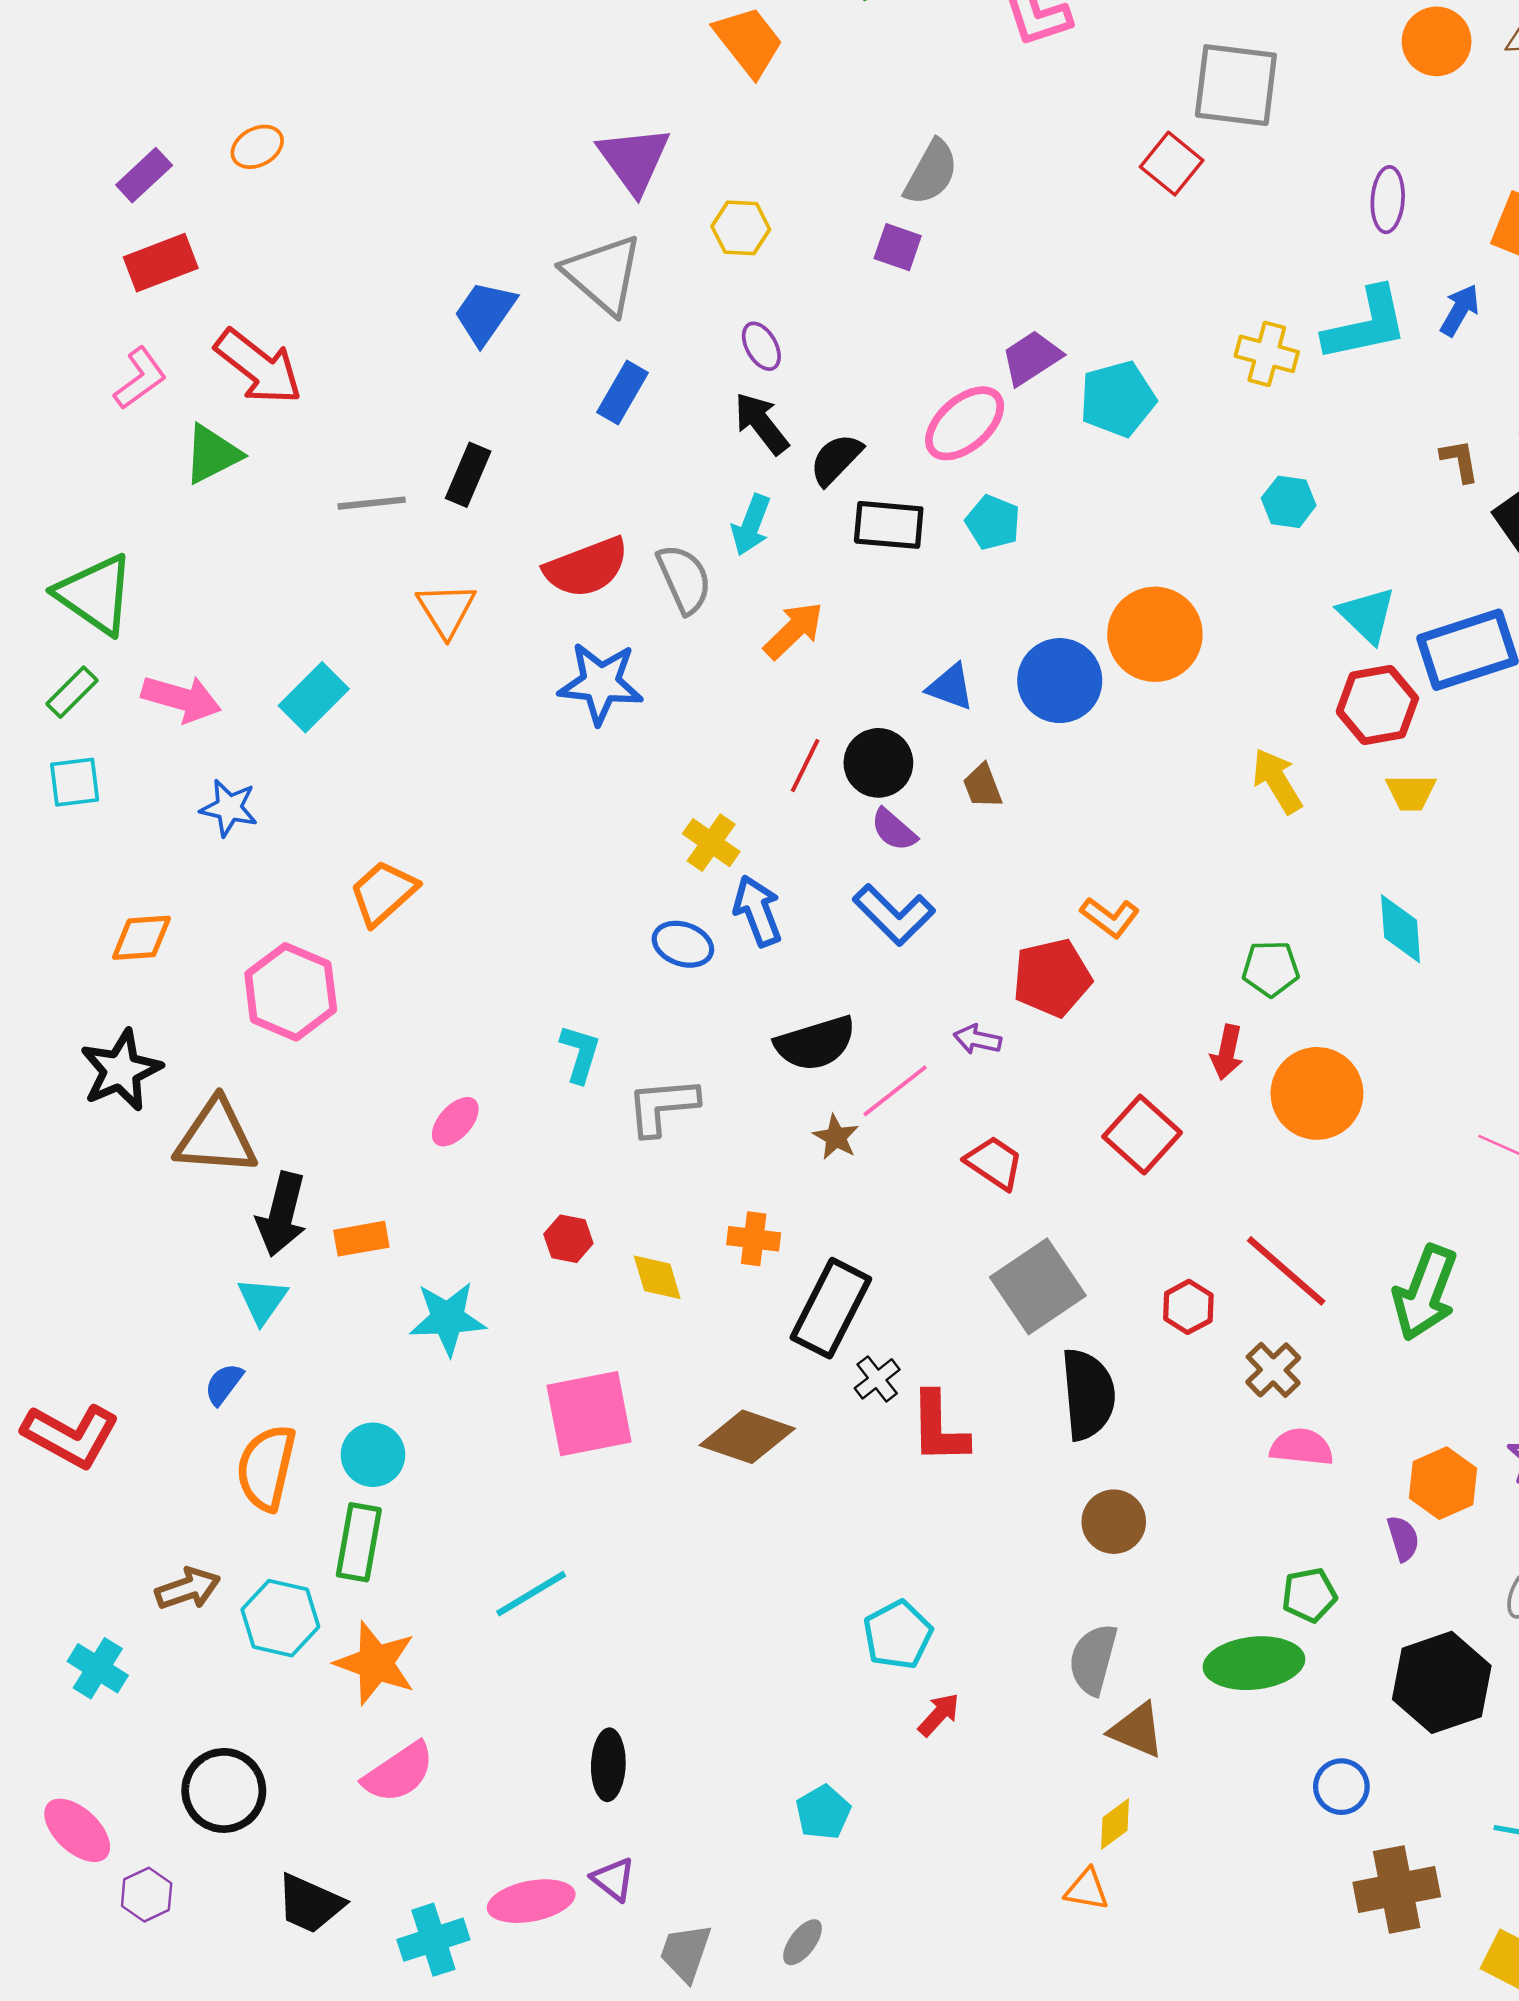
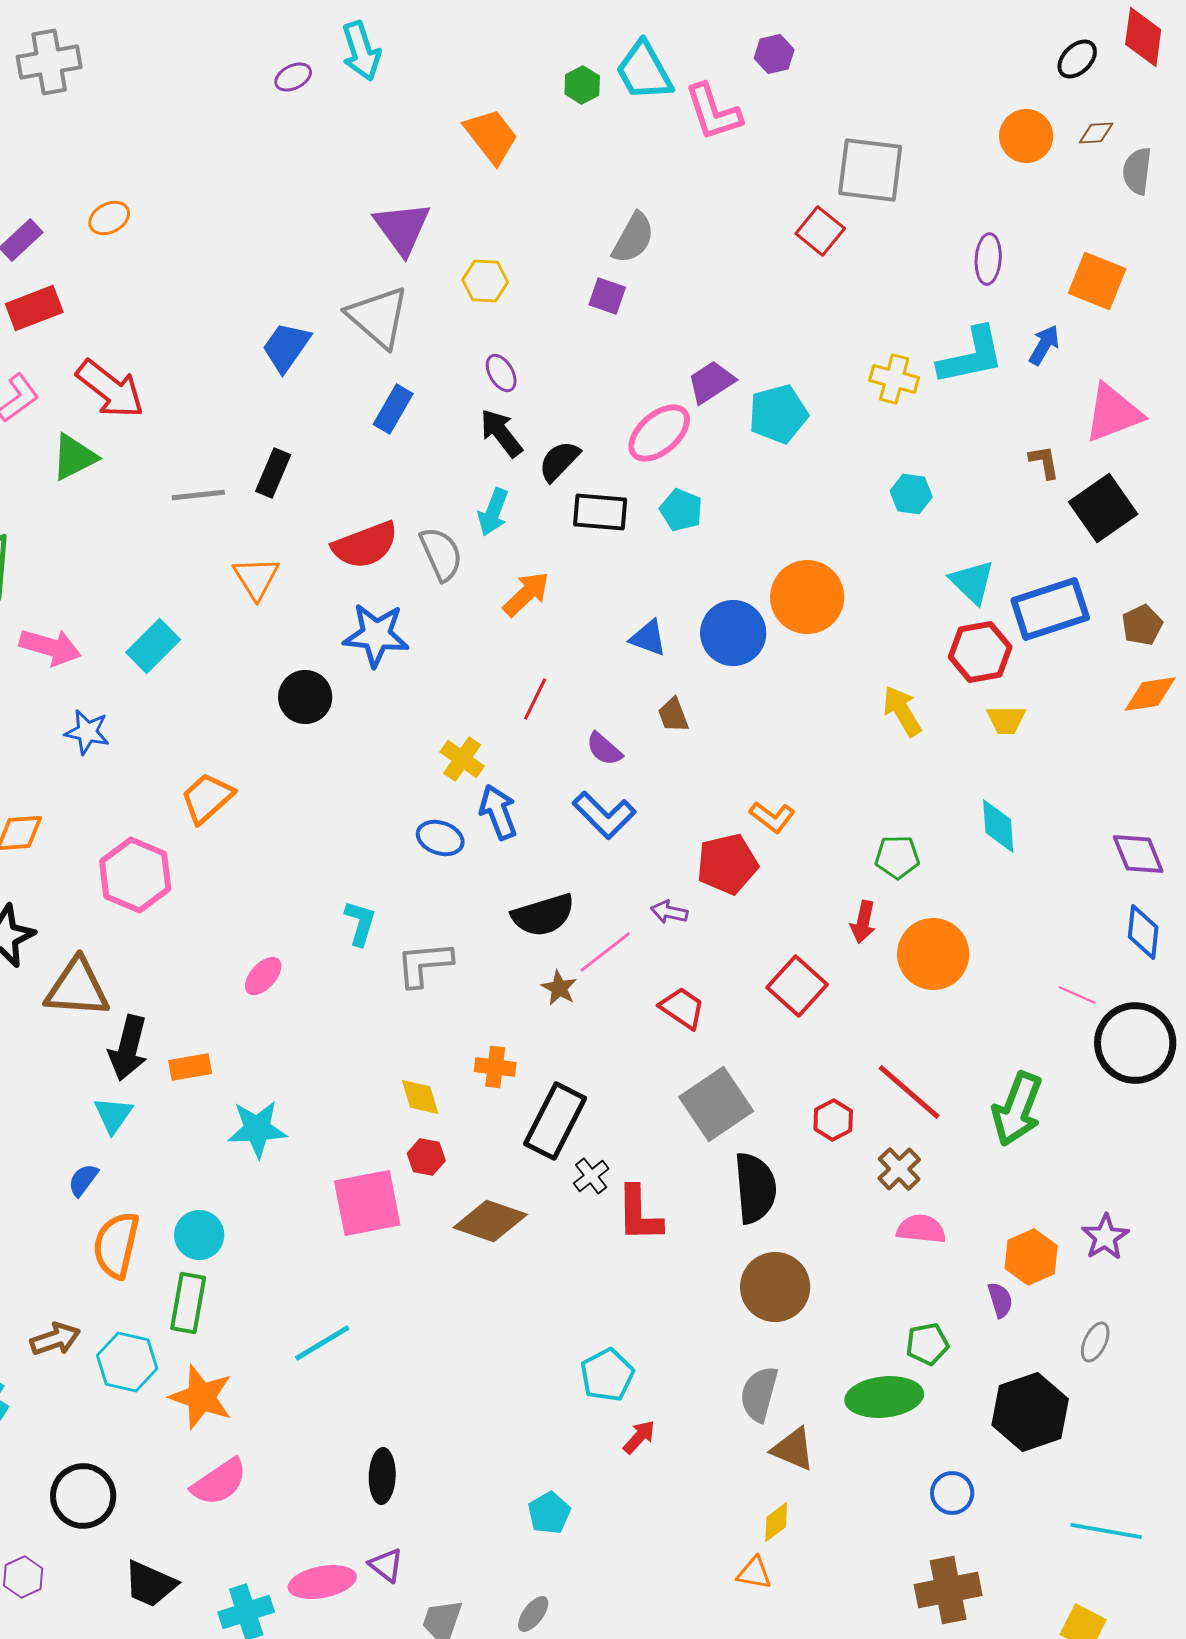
black circle: (878, 763) -> (305, 697), moved
red hexagon: (568, 1239) -> (426, 1157), moved
brown circle: (1114, 1522) -> (775, 1287), size x1.4
brown cross: (1397, 1890) -> (948, 1590), moved

